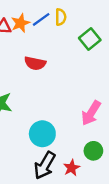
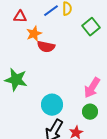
orange star: (20, 23) -> (34, 34), moved
green circle: (93, 151) -> (90, 112), moved

